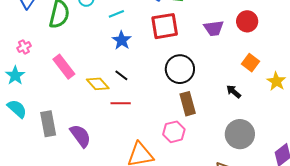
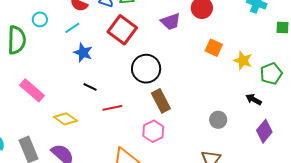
red square: (165, 26) -> (122, 30), turned -32
yellow diamond: (98, 84) -> (65, 119), moved
black arrow: (234, 92) -> (254, 99), moved
red line: (121, 103) -> (112, 108), moved
gray circle: (240, 134) -> (218, 120), size x0.6

